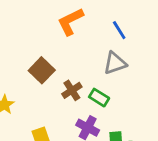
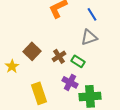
brown square: (42, 70) -> (32, 51), moved

